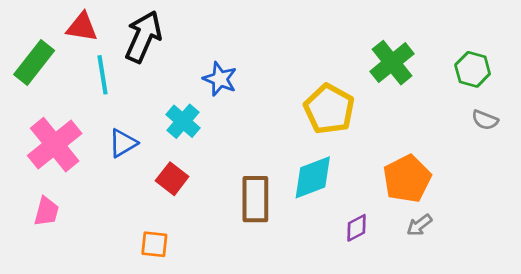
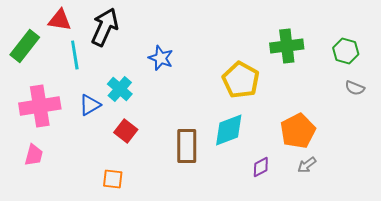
green cross: (392, 63) -> (287, 46), turned 32
cyan cross: (183, 121) -> (120, 89), moved
pink cross: (55, 145) -> (40, 106), turned 30

